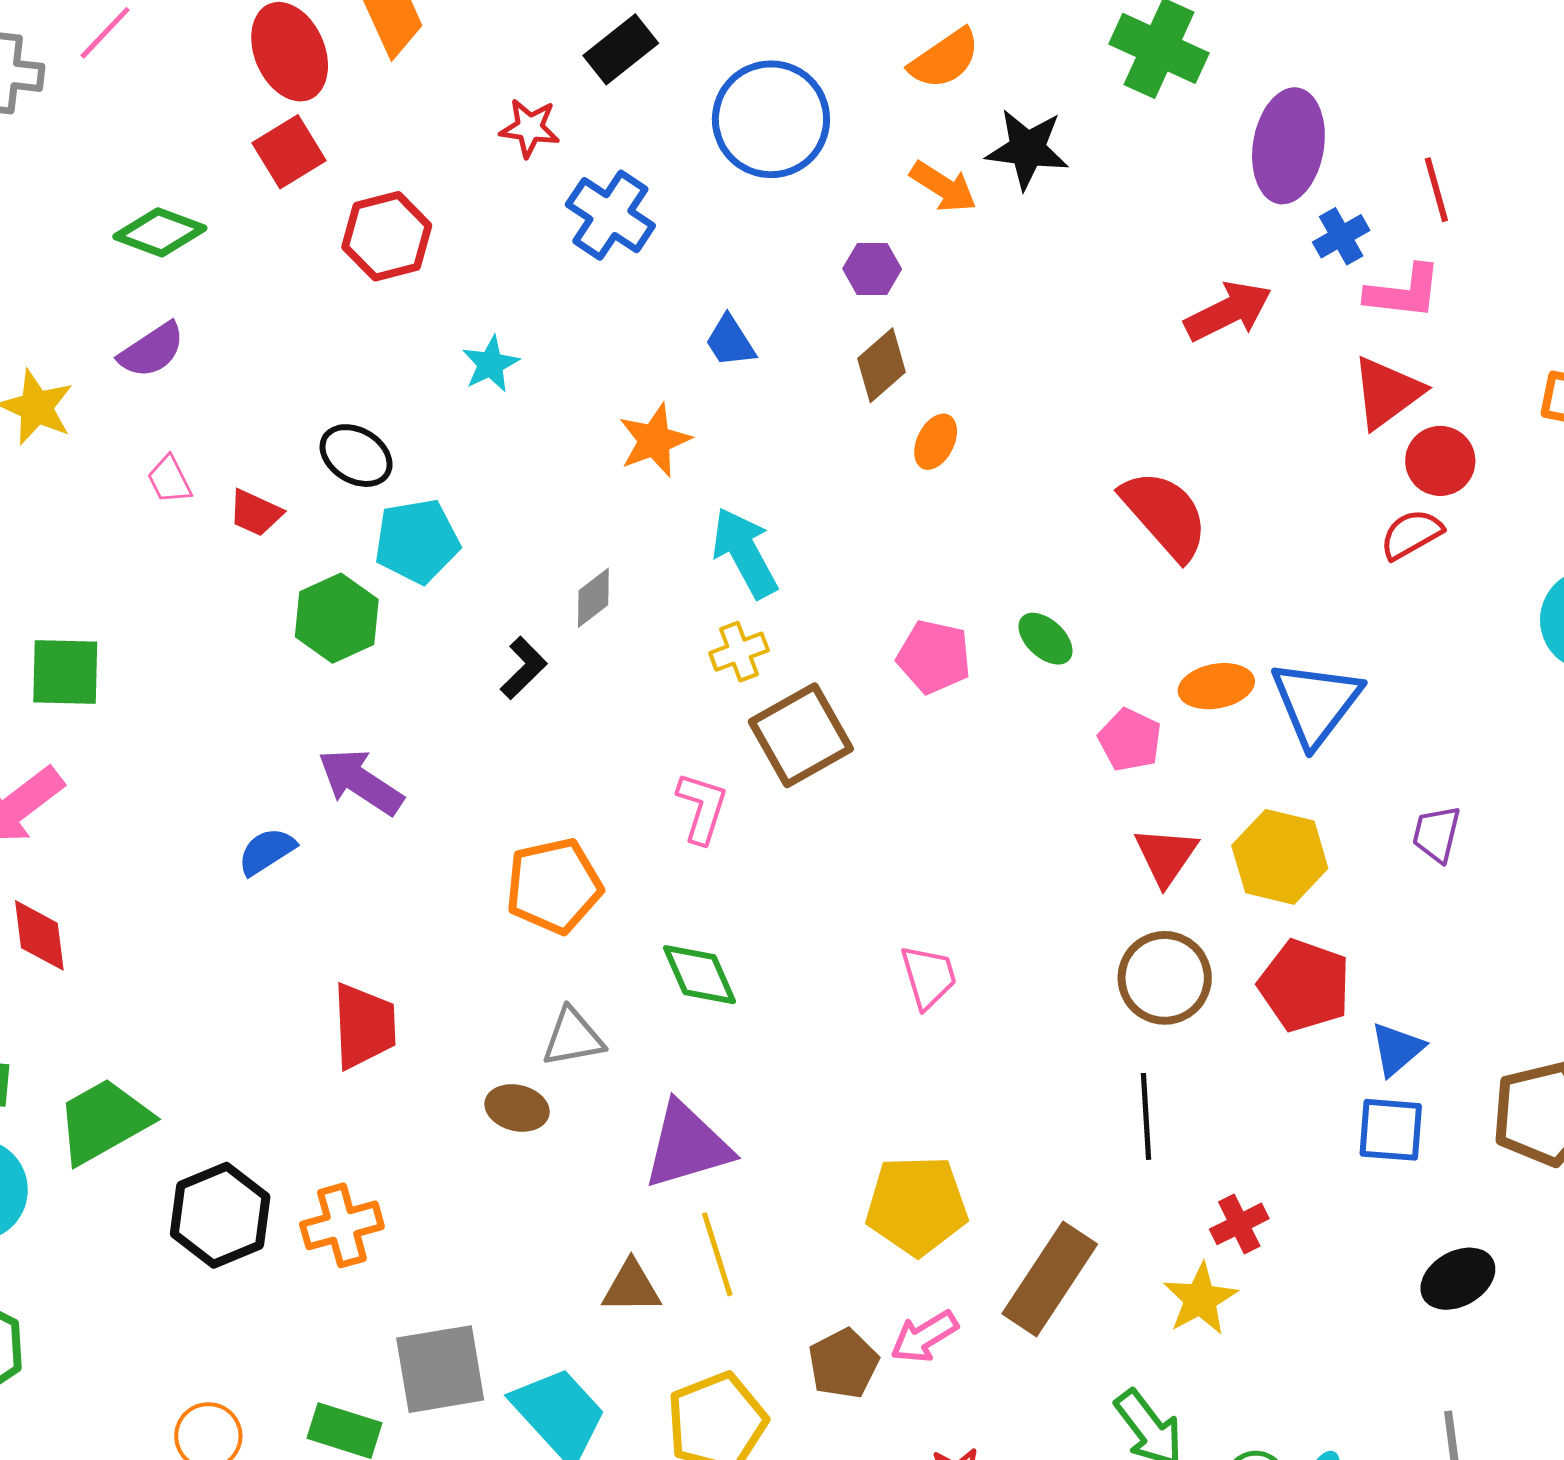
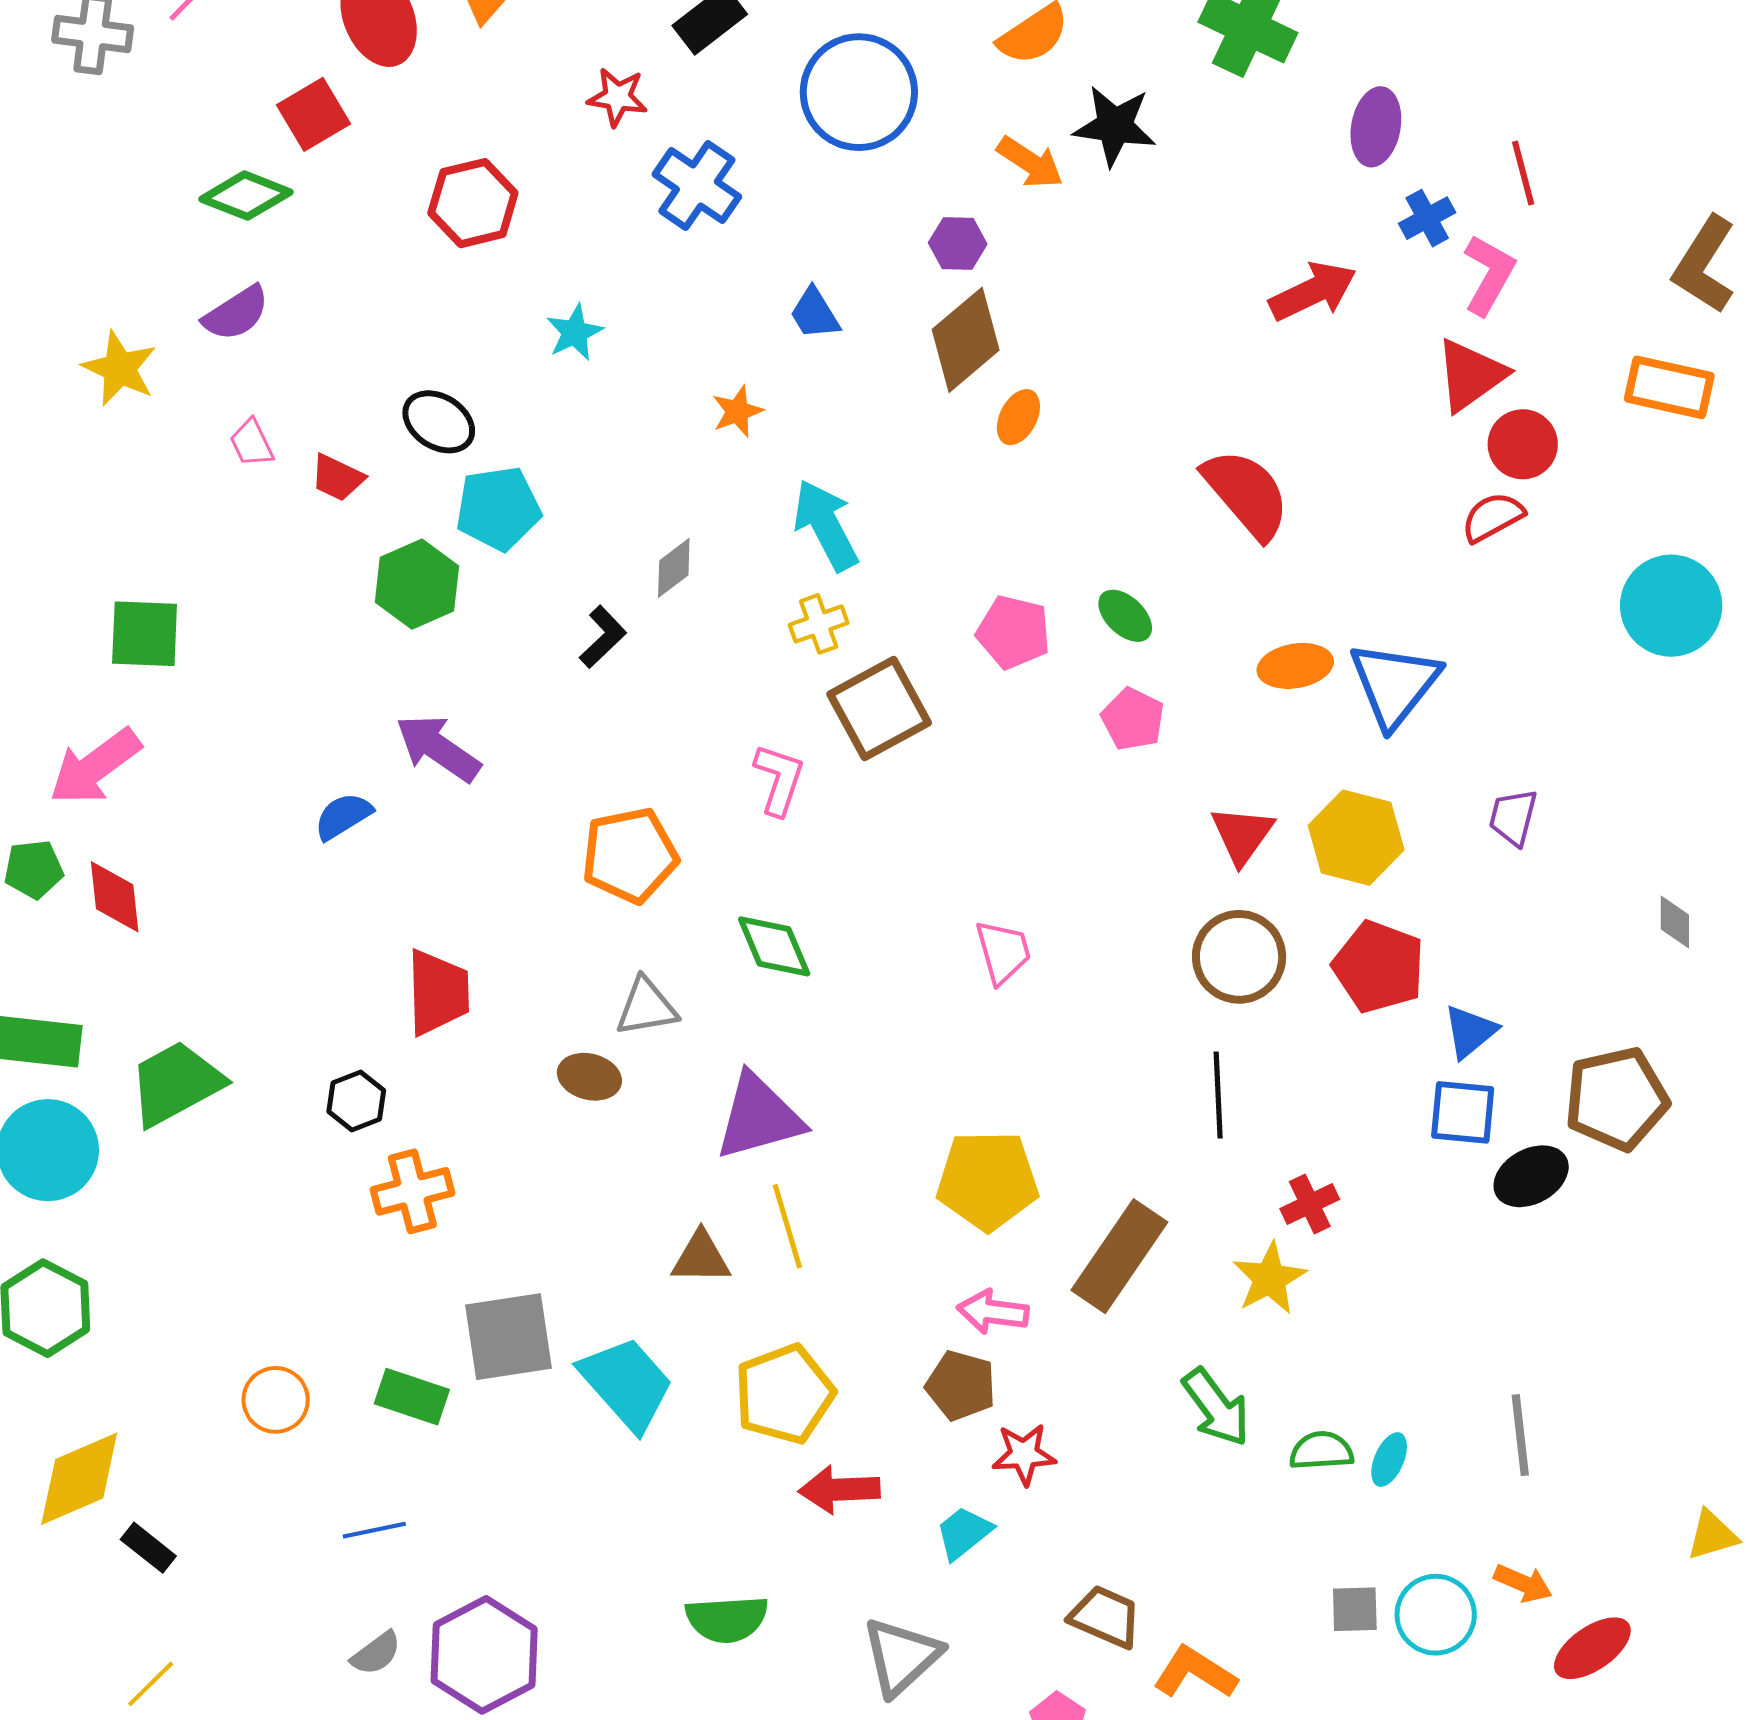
purple ellipse: (1288, 146) -> (1376, 127), size x0.7
red square: (289, 152) -> (313, 114), moved
pink L-shape: (1404, 292) -> (1489, 275), turned -68
brown diamond: (882, 365) -> (966, 340), size x1.4
orange star: (655, 440) -> (737, 411), size x0.7
pink pentagon: (1130, 740) -> (1133, 719), moved
black hexagon: (220, 1215) -> (356, 1101), moved, size x0.6
black ellipse: (1458, 1279) -> (1531, 1176), moved
pink arrow: (924, 1337) -> (993, 1312), turned 38
brown pentagon: (843, 1364) -> (961, 1386), moved, turned -30

